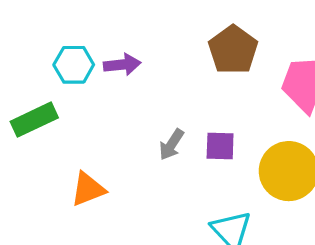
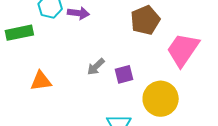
purple square: (220, 146) -> (124, 74), turned -30

